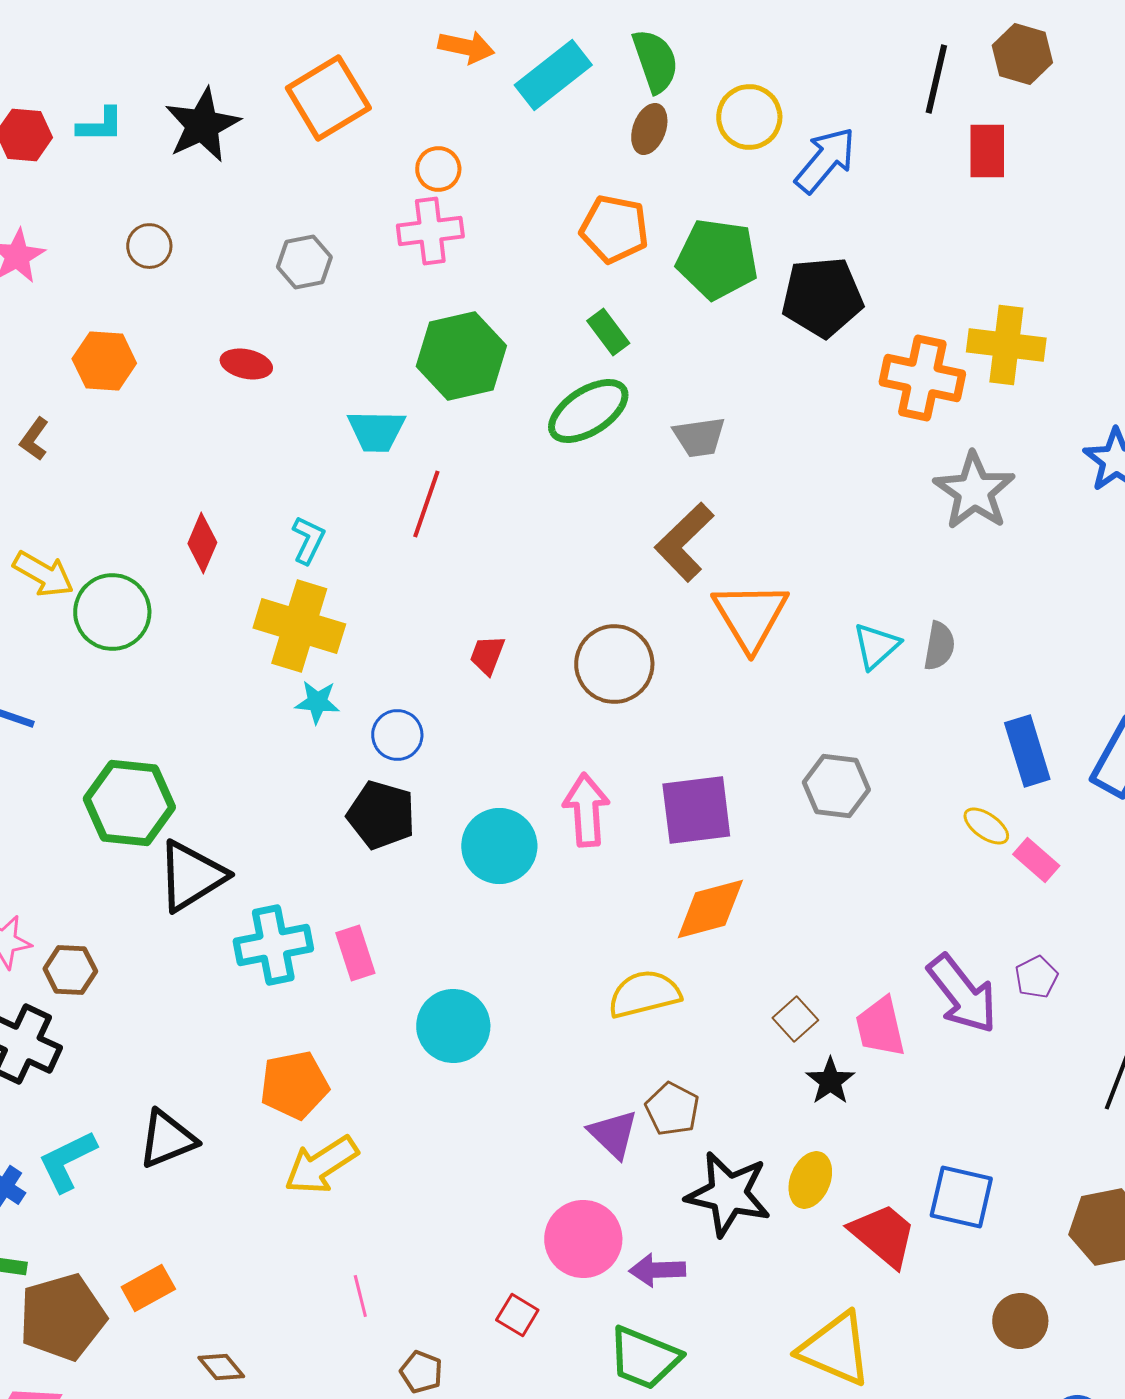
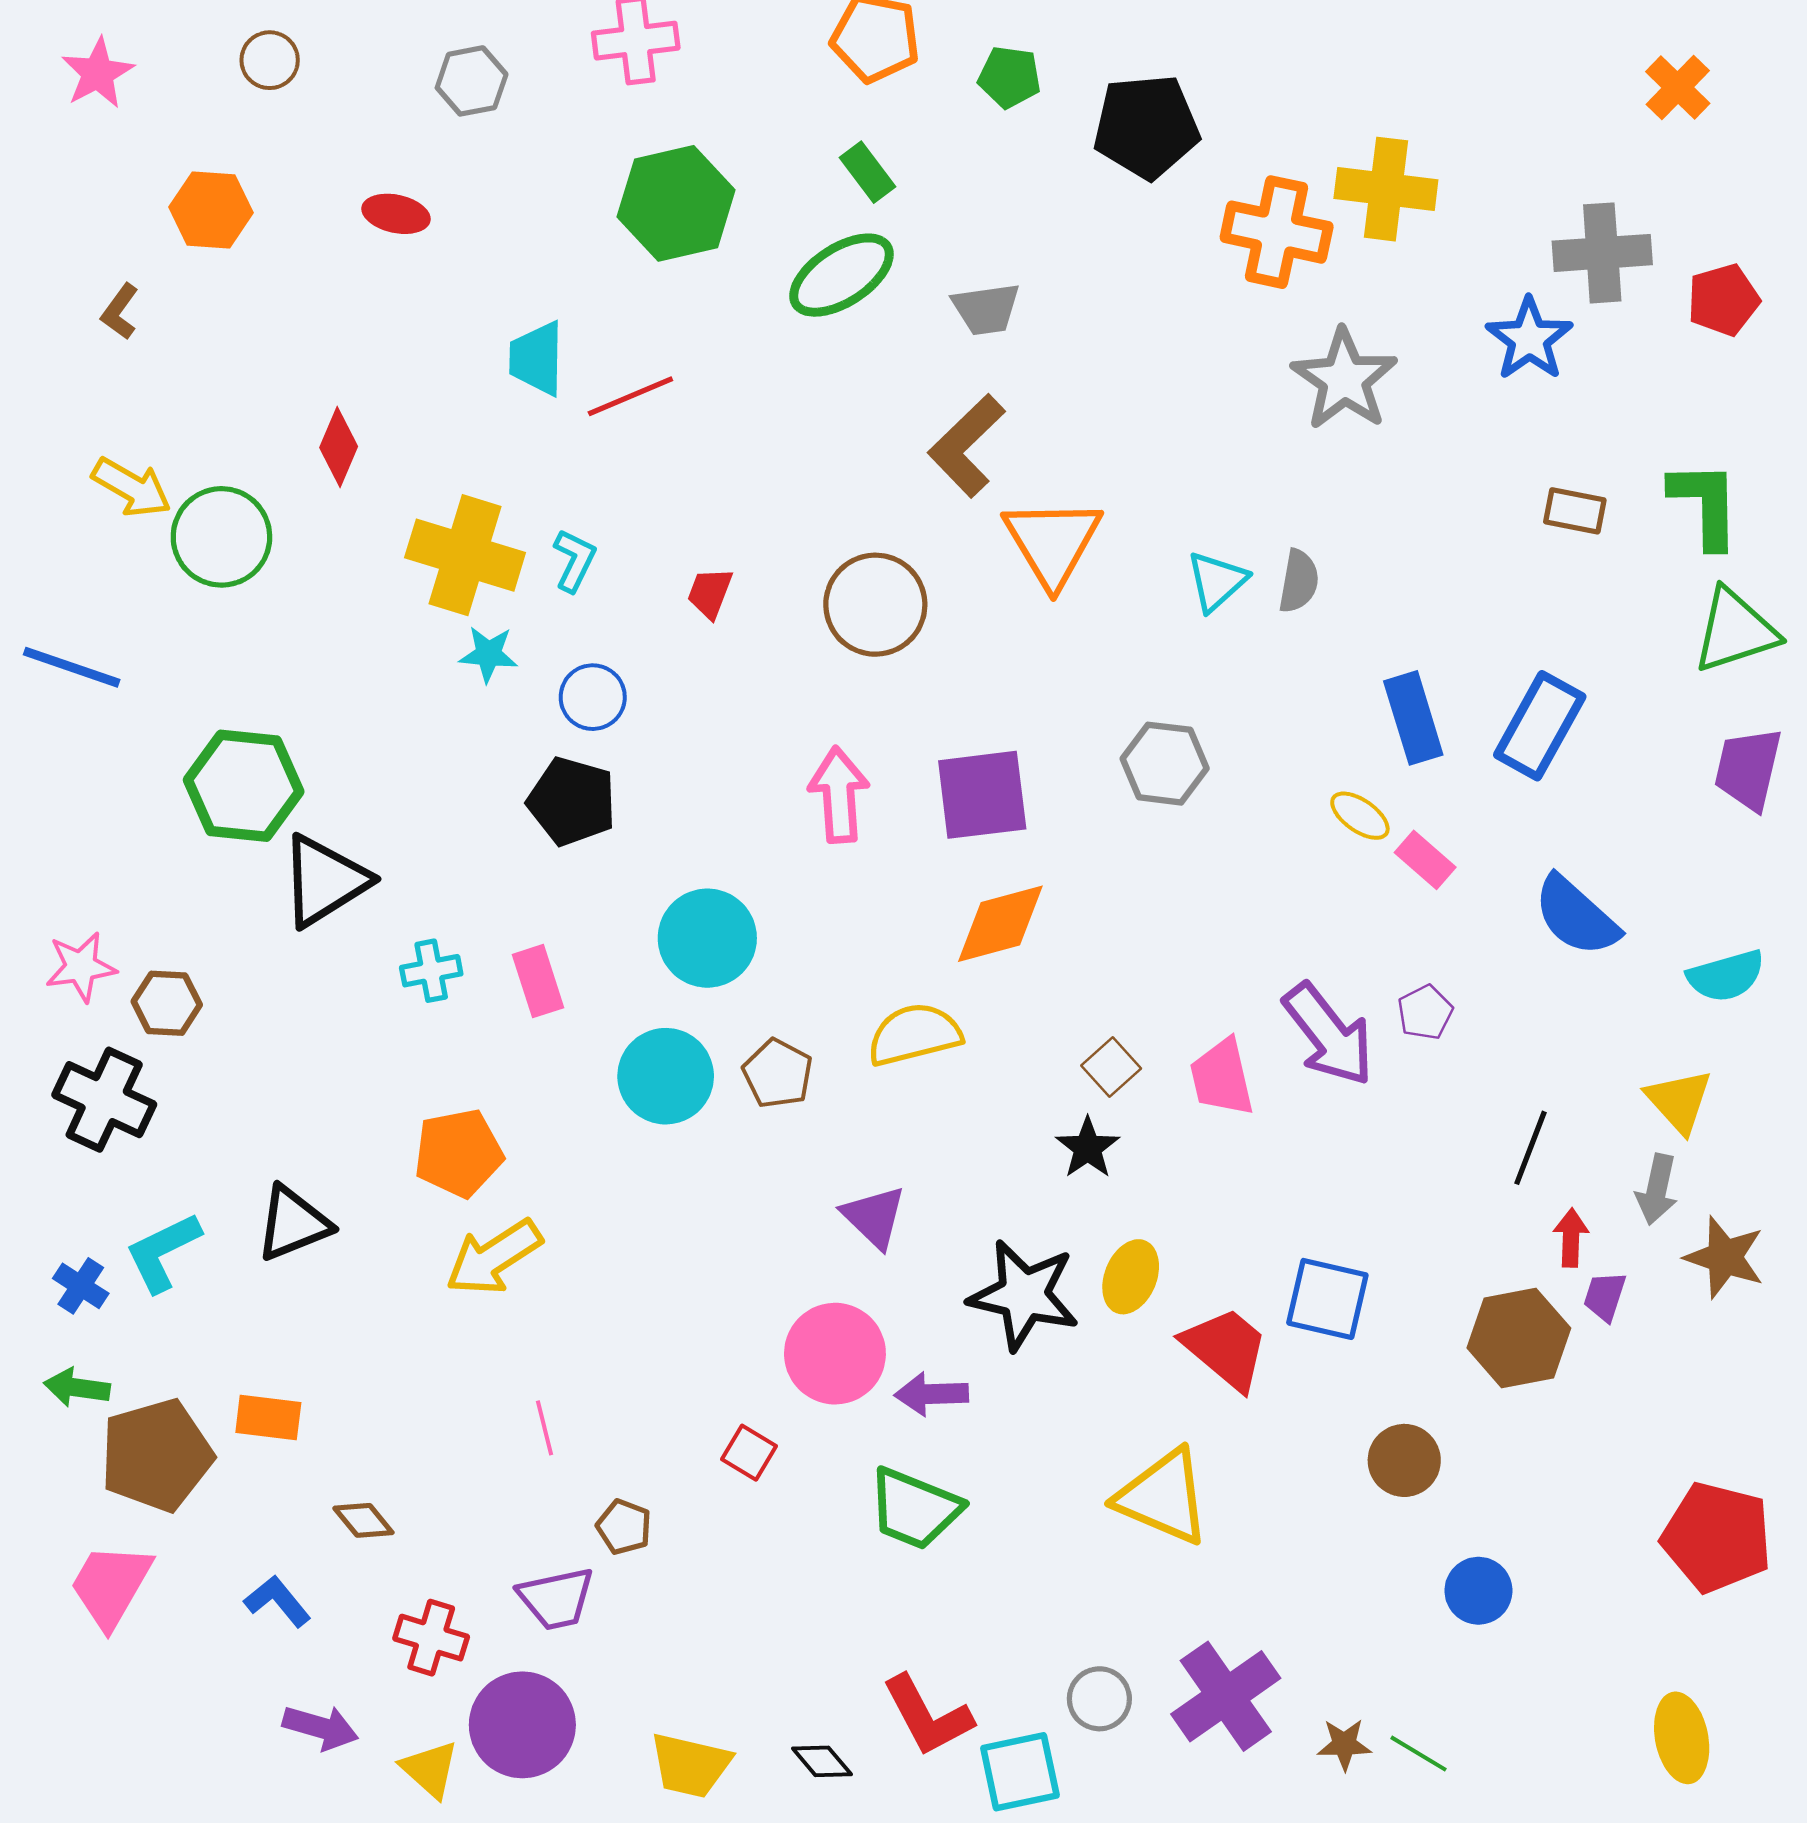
green pentagon: (717, 259) -> (1010, 77), size x0.6
cyan trapezoid: (376, 431) -> (537, 358), moved, turned 90
red line: (426, 504) -> (630, 396), turned 48
cyan L-shape: (308, 540) -> (574, 560), moved
cyan circle: (499, 846) -> (707, 938), moved
cyan cross: (273, 945) -> (431, 971), size x0.6
black star: (830, 1081) -> (1088, 1148), moved
brown pentagon: (672, 1109) -> (778, 1074), moved
orange rectangle: (148, 1288) -> (268, 1417), turned 36

